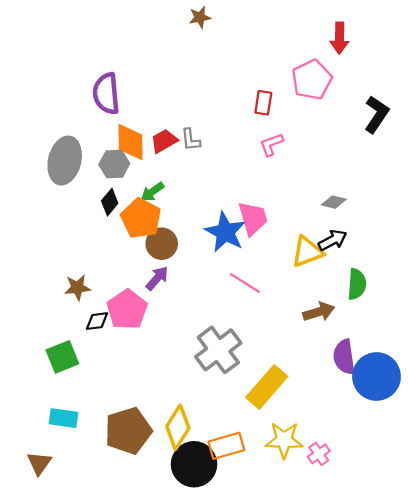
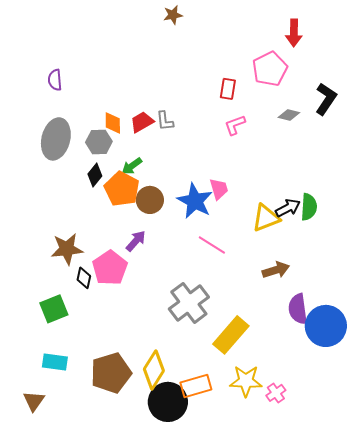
purple semicircle: (106, 94) -> (55, 80), moved, size x0.6
orange diamond: (131, 142) -> (113, 123), size x0.7
gray diamond: (334, 202) -> (289, 115), moved
pink trapezoid: (253, 218) -> (219, 189), size x0.7
brown circle: (162, 244) -> (150, 200), moved
green semicircle: (357, 284) -> (309, 207), moved
brown star: (77, 288) -> (67, 249), size x1.4
black diamond: (97, 321) -> (84, 278), turned -70

